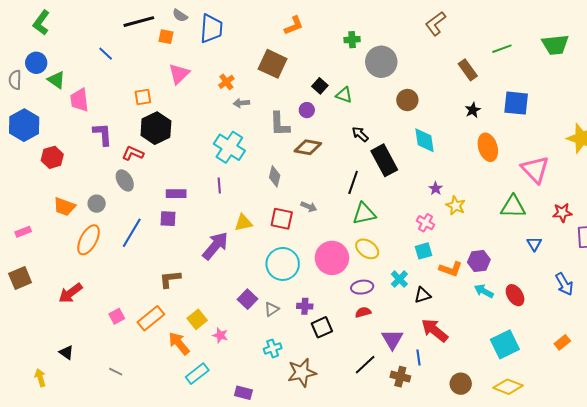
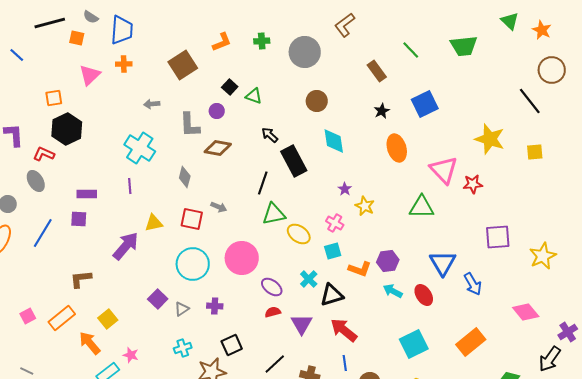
orange L-shape: (294, 26) -> (222, 42), moved
green line: (502, 49) -> (411, 50), turned 66
gray circle: (381, 62) -> (305, 52), moved
brown square: (273, 64) -> (183, 65), turned 32
orange cross: (226, 82) -> (124, 64), moved, turned 35
blue square: (516, 103) -> (425, 104), turned -32
red star: (562, 213) -> (473, 184), moved
blue triangle: (534, 244) -> (443, 263), moved, size x1.8
yellow ellipse: (367, 249) -> (299, 234), moved
purple ellipse: (362, 287) -> (272, 287), turned 45
black triangle: (422, 295) -> (332, 295), size x1.4
black square: (322, 327) -> (232, 345), moved
pink star: (220, 335) -> (131, 355), moved
purple triangle: (392, 339) -> (302, 324), moved
orange rectangle: (562, 342) -> (471, 342), size x1.8
blue line: (418, 358) -> (345, 363), moved

